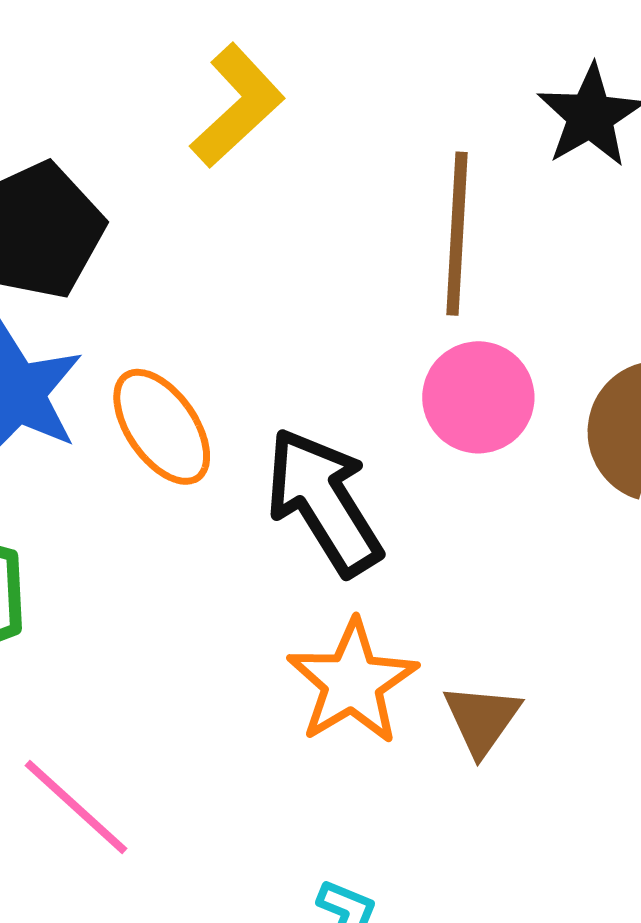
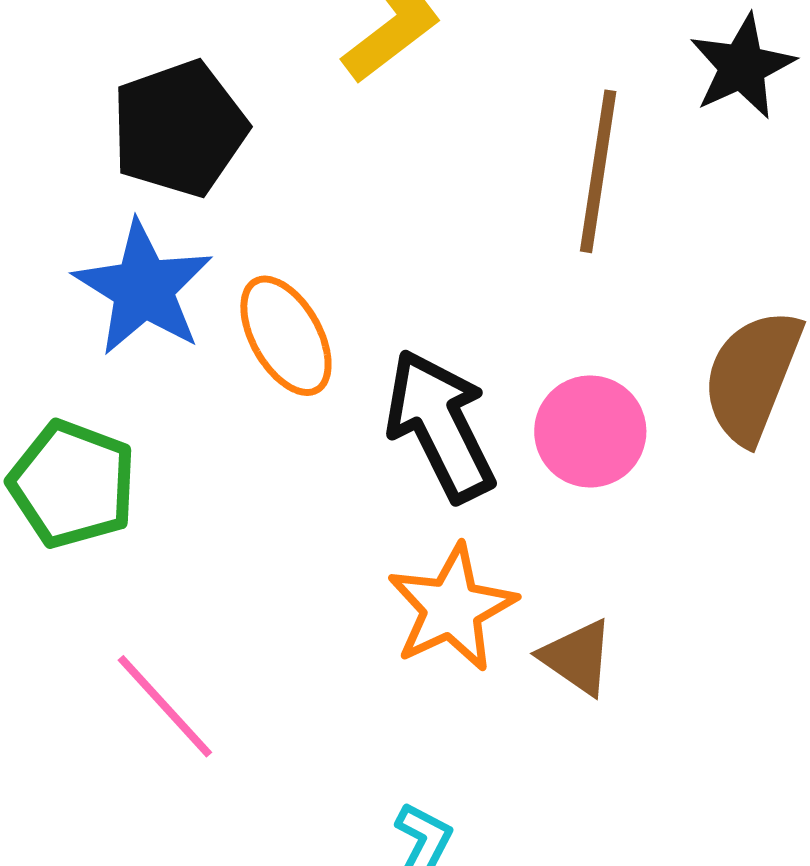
pink circle: (478, 397) -> (590, 431), moved
brown triangle: (482, 719) -> (577, 657), turned -36

